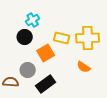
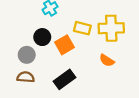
black circle: (25, 37) -> (42, 37), moved
gray circle: (28, 70) -> (27, 55), moved

